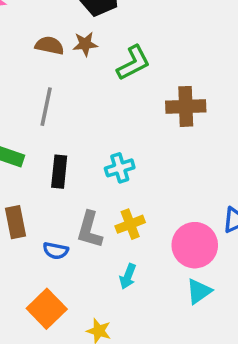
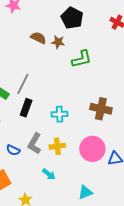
brown cross: (186, 106) -> (101, 109), moved
gray line: (46, 107) -> (23, 84), moved
pink circle: (195, 245) -> (92, 149), moved
cyan arrow: (128, 276) -> (49, 174), turned -88

